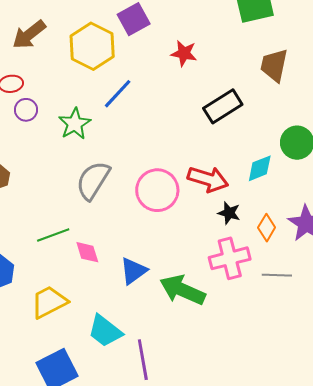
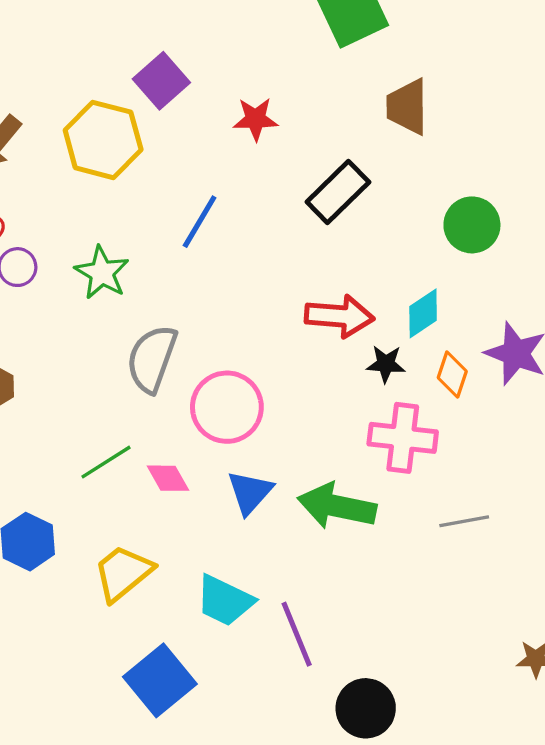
blue line: (118, 94) -> (200, 222), moved
cyan diamond: (260, 168) -> (423, 313), moved
pink circle: (157, 190) -> (227, 407), moved
pink cross: (230, 258) -> (403, 438), turned 33
gray line: (277, 275) -> (464, 521), moved

